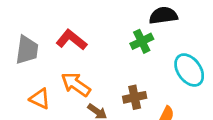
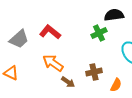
gray trapezoid: (27, 50) -> (19, 39), turned 40
orange triangle: (40, 99) -> (11, 73), moved

